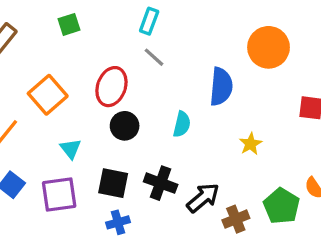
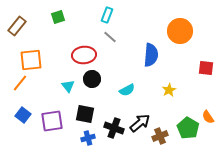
red ellipse: (111, 87) -> (84, 55), turned 65
orange square: (48, 95) -> (31, 60), moved, turned 35
cyan semicircle: (182, 124) -> (127, 90), moved, turned 49
cyan triangle: (71, 149) -> (68, 86), moved
black cross: (161, 183) -> (114, 128), moved

